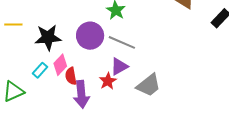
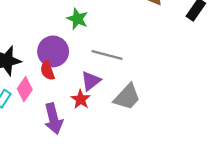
gray line: (122, 42) -> (107, 55), moved
red semicircle: (71, 76) -> (47, 70), moved

